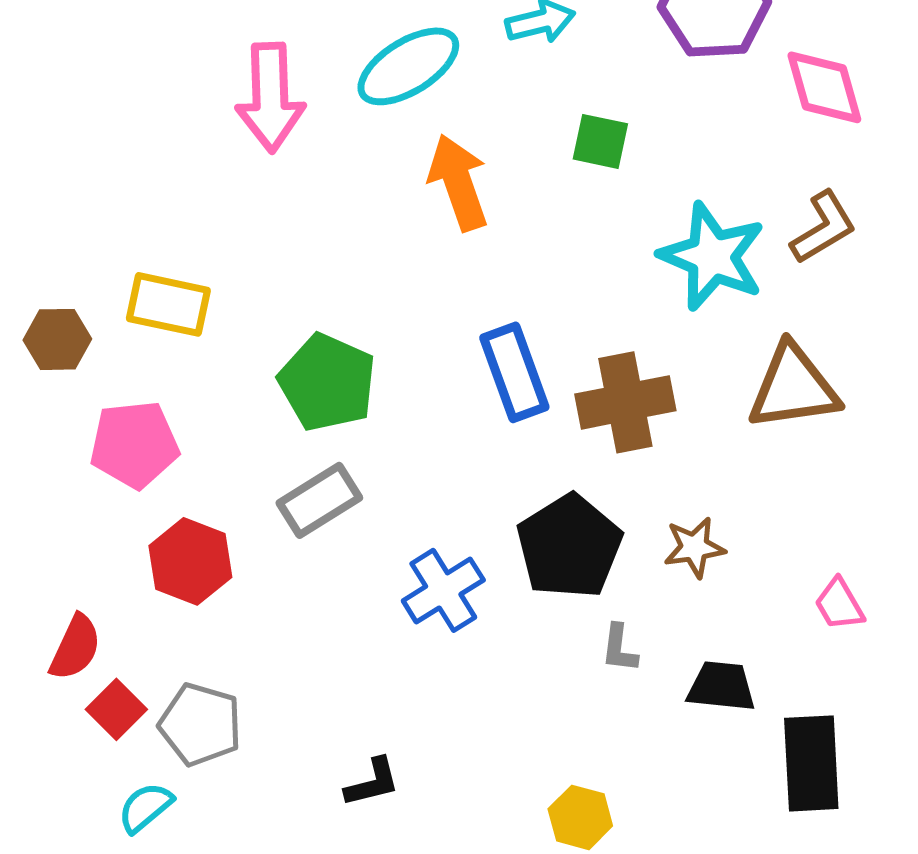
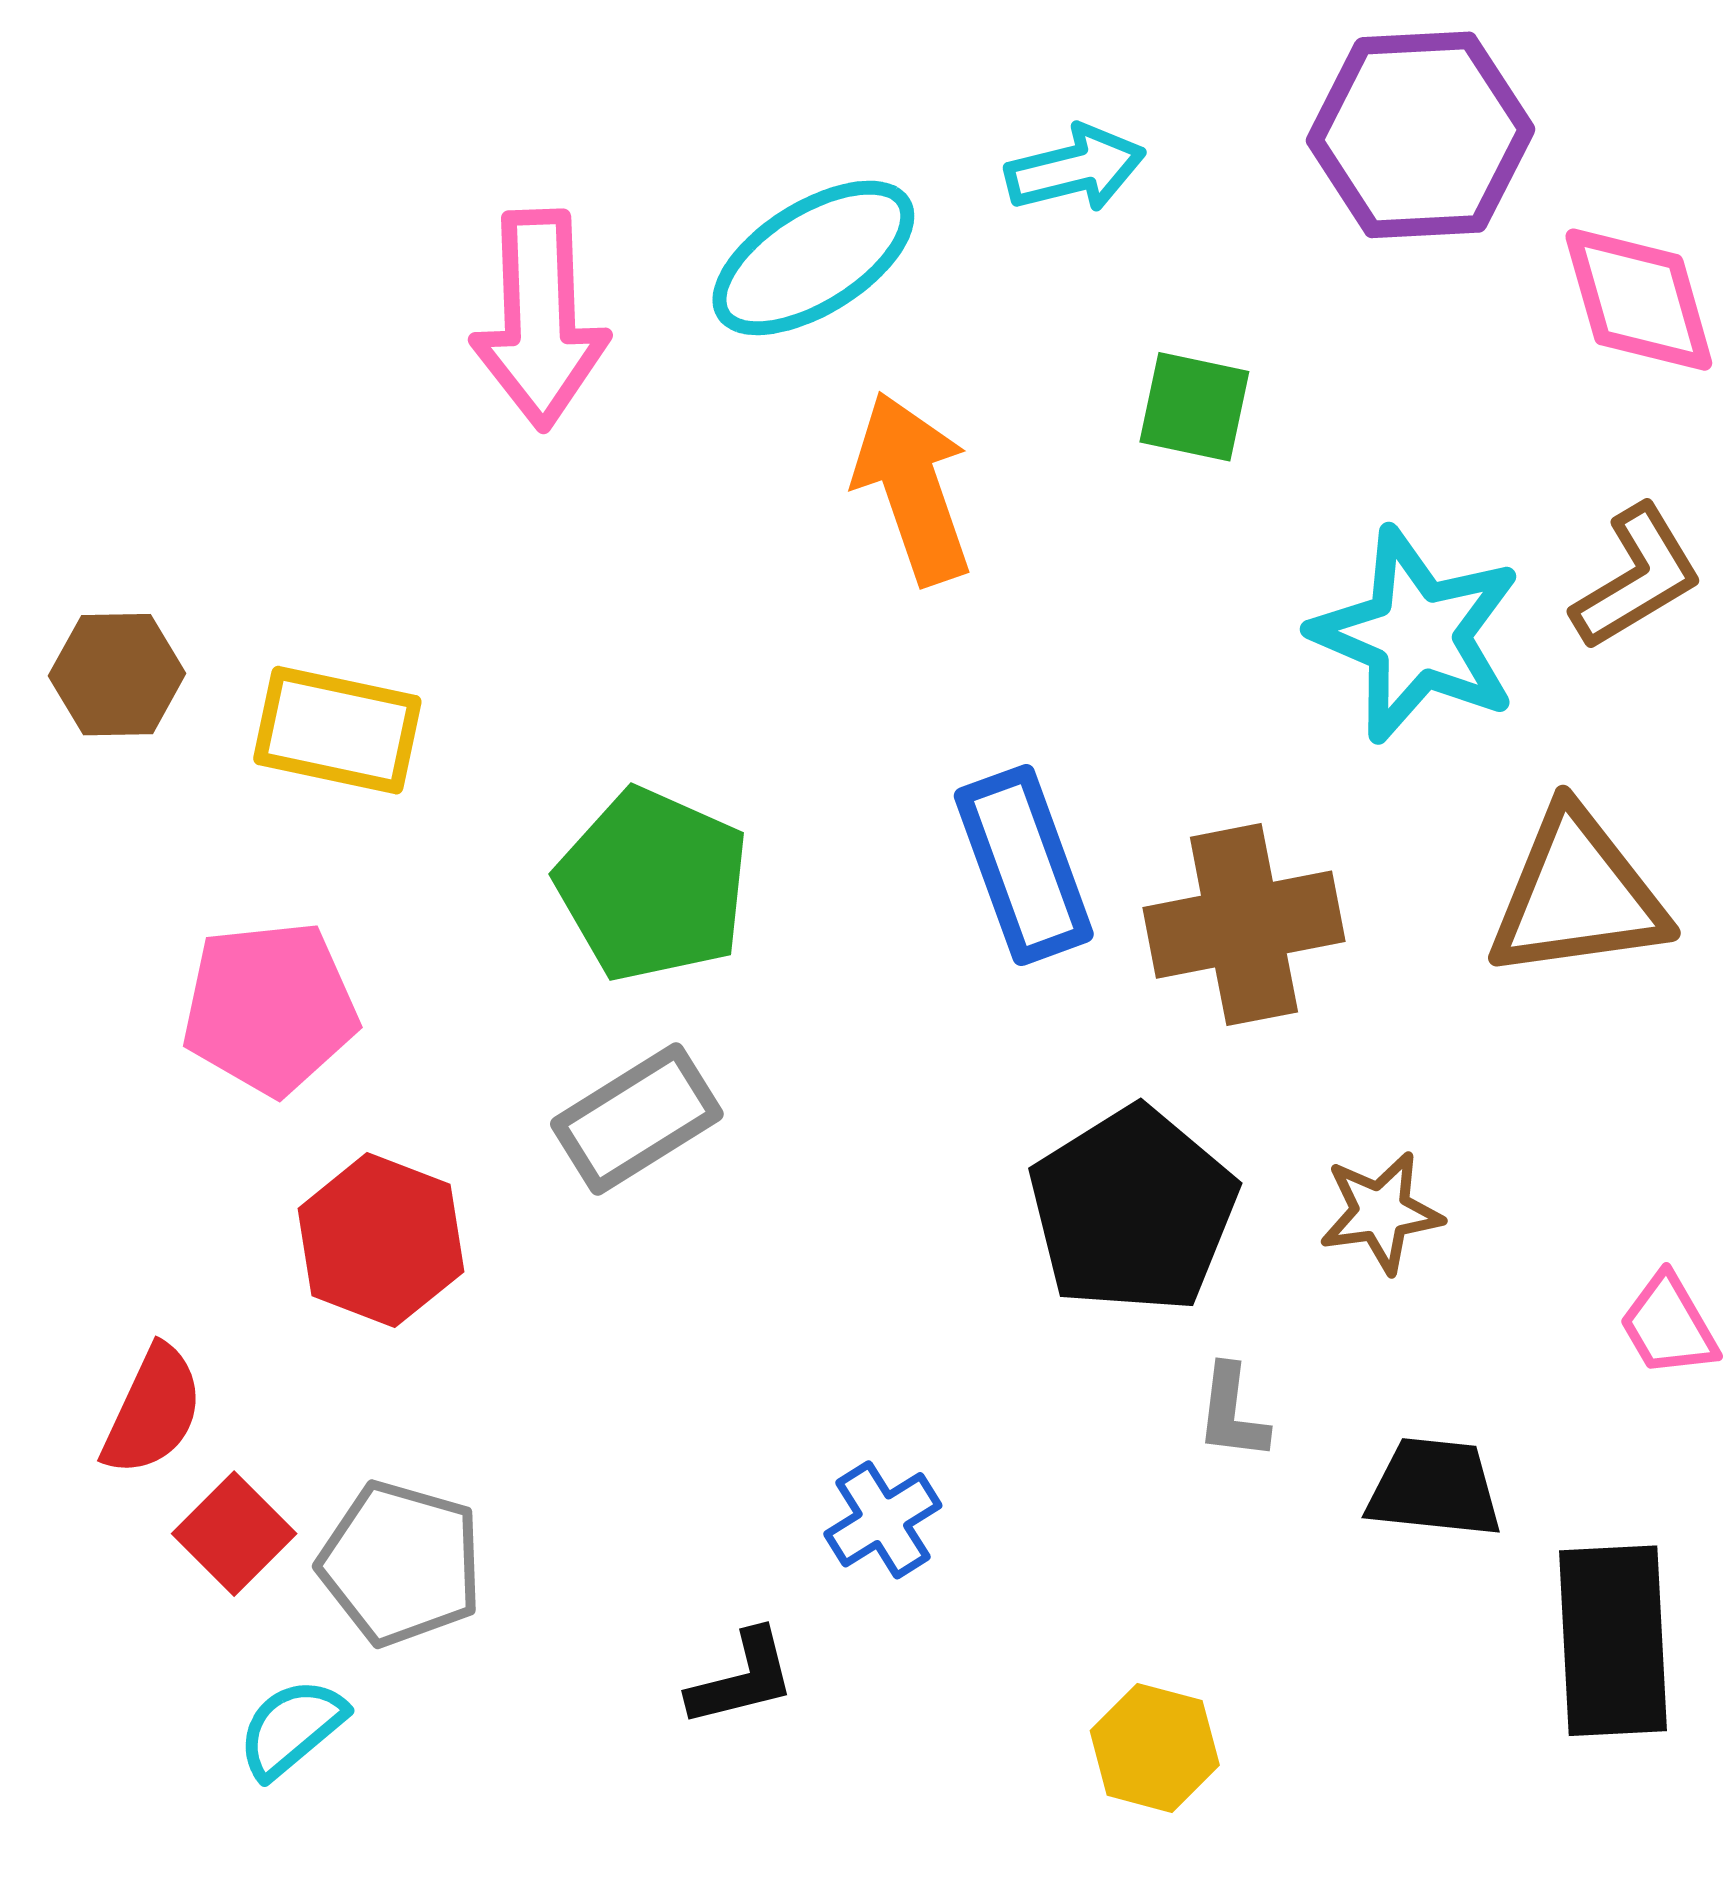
brown hexagon: (57, 339) -> (117, 675), moved
blue cross: (443, 590) -> (883, 1520), moved, size x0.7

